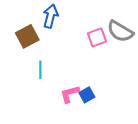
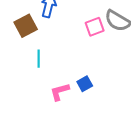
pink L-shape: (70, 94) -> (60, 92), moved

